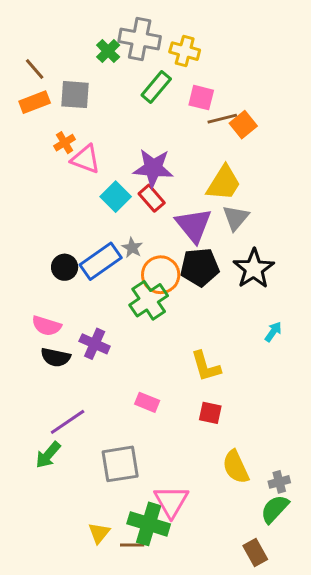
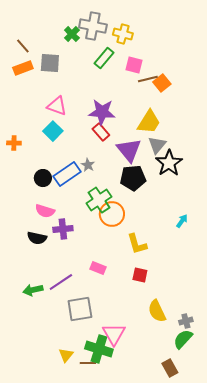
orange cross: (65, 143) -> (14, 143), moved, turned 32
cyan square: (116, 197) -> (53, 131), moved
black star: (254, 269) -> (169, 163), moved
orange circle: (161, 275) -> (112, 214), moved
pink semicircle: (47, 326) -> (45, 211), moved
purple cross: (95, 344) -> (63, 229), turned -30
purple line: (68, 422) -> (61, 282), moved
green arrow: (48, 455) -> (33, 290), moved, turned 36

